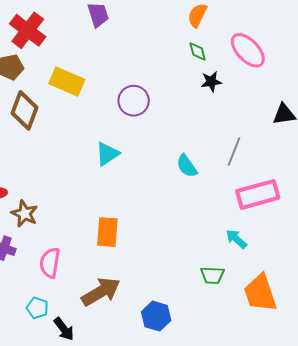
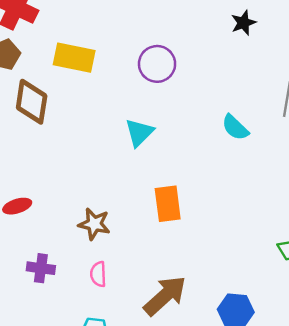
brown star: (25, 214) -> (94, 224), moved
orange rectangle: (107, 232) -> (168, 204), moved
pink semicircle: (50, 263) -> (98, 274), size x0.7

